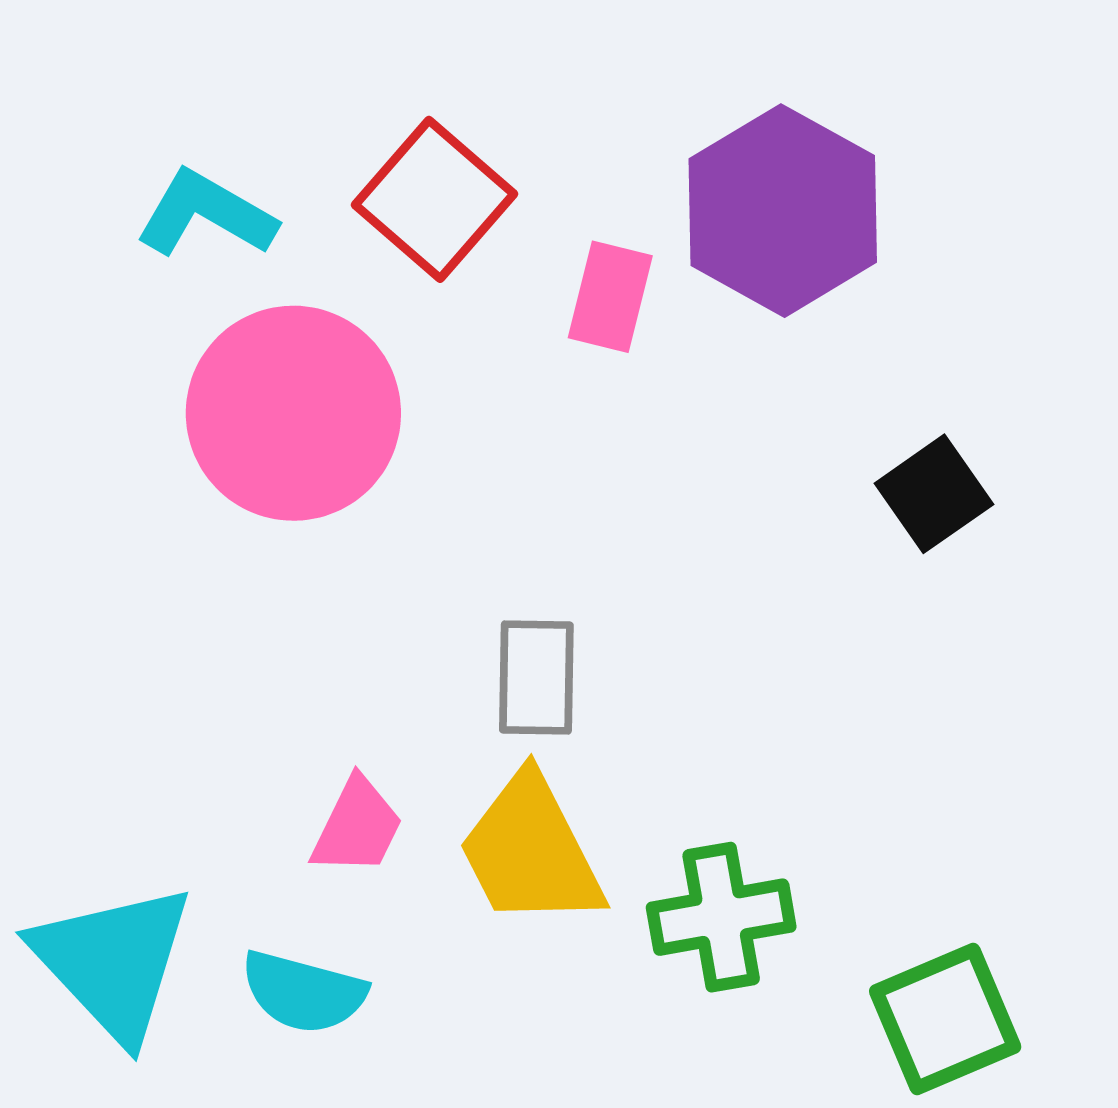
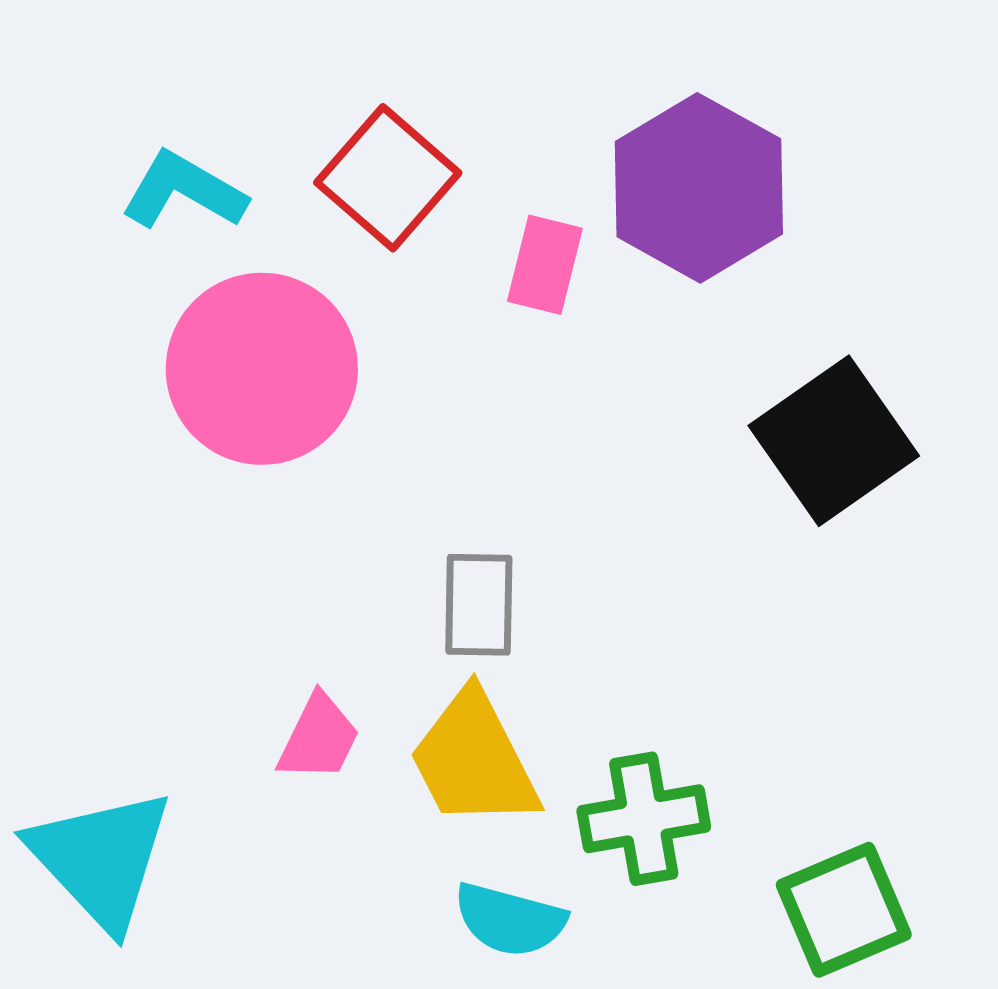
black square: (934, 494) -> (834, 441), size x1.6
cyan semicircle: (303, 992) -> (510, 920), moved

